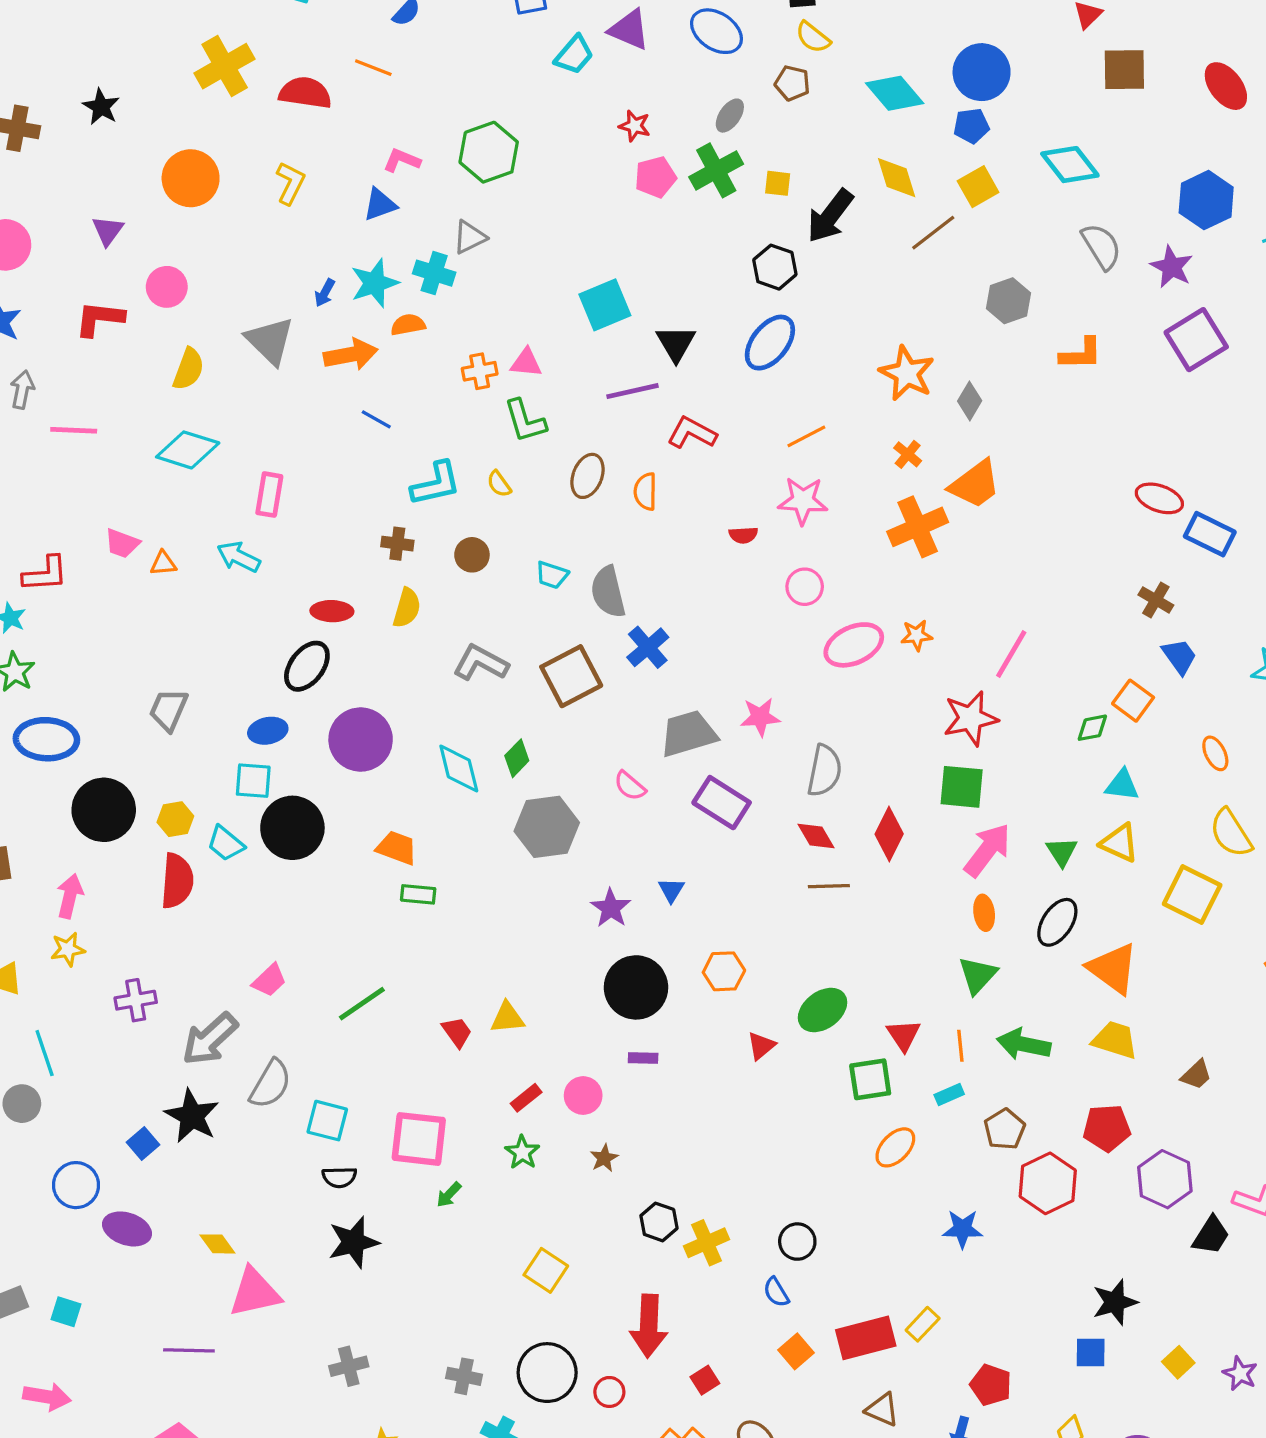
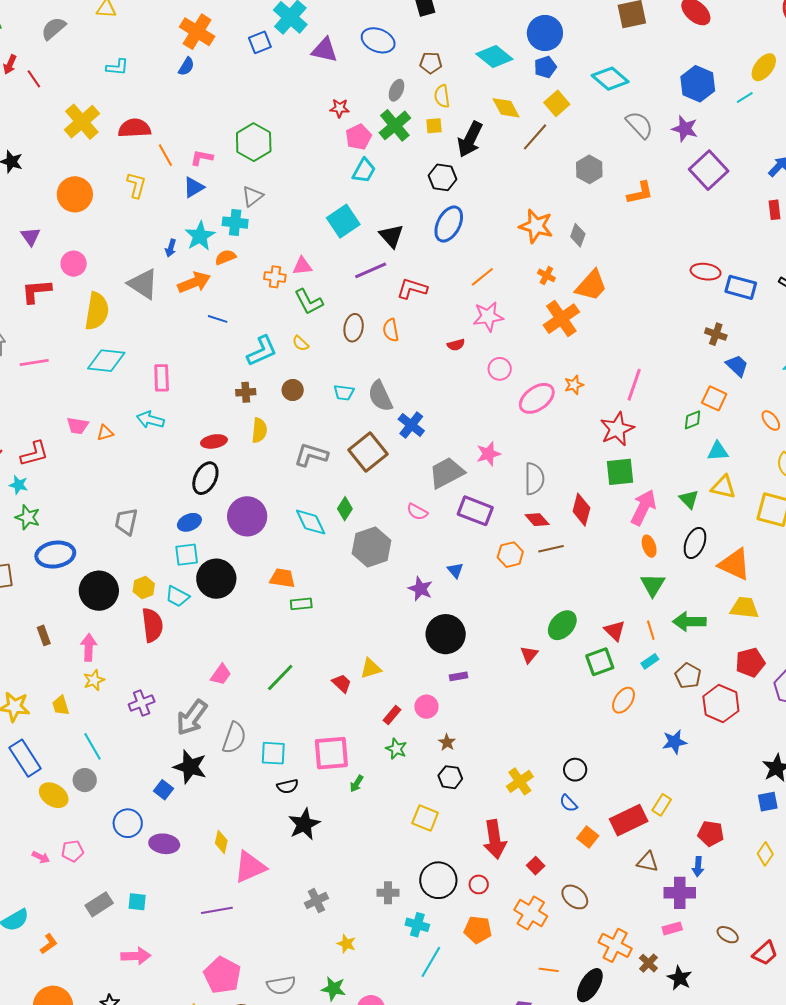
yellow semicircle: (813, 37) -> (442, 96), moved, turned 55
cyan trapezoid: (574, 55) -> (364, 171), moved
orange line: (373, 68) -> (165, 155), moved, turned 50
yellow semicircle: (188, 369) -> (97, 311), size x1.4
orange cross: (480, 371) -> (275, 277), turned 30
orange hexagon: (724, 971) -> (510, 555), moved
black hexagon: (659, 1222) -> (450, 777), moved
yellow diamond: (217, 1244) -> (221, 842), turned 60

